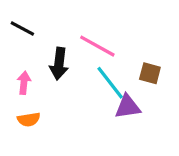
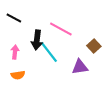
brown square: (150, 73) -> (94, 46), turned 32
cyan line: (110, 83) -> (49, 52), moved

